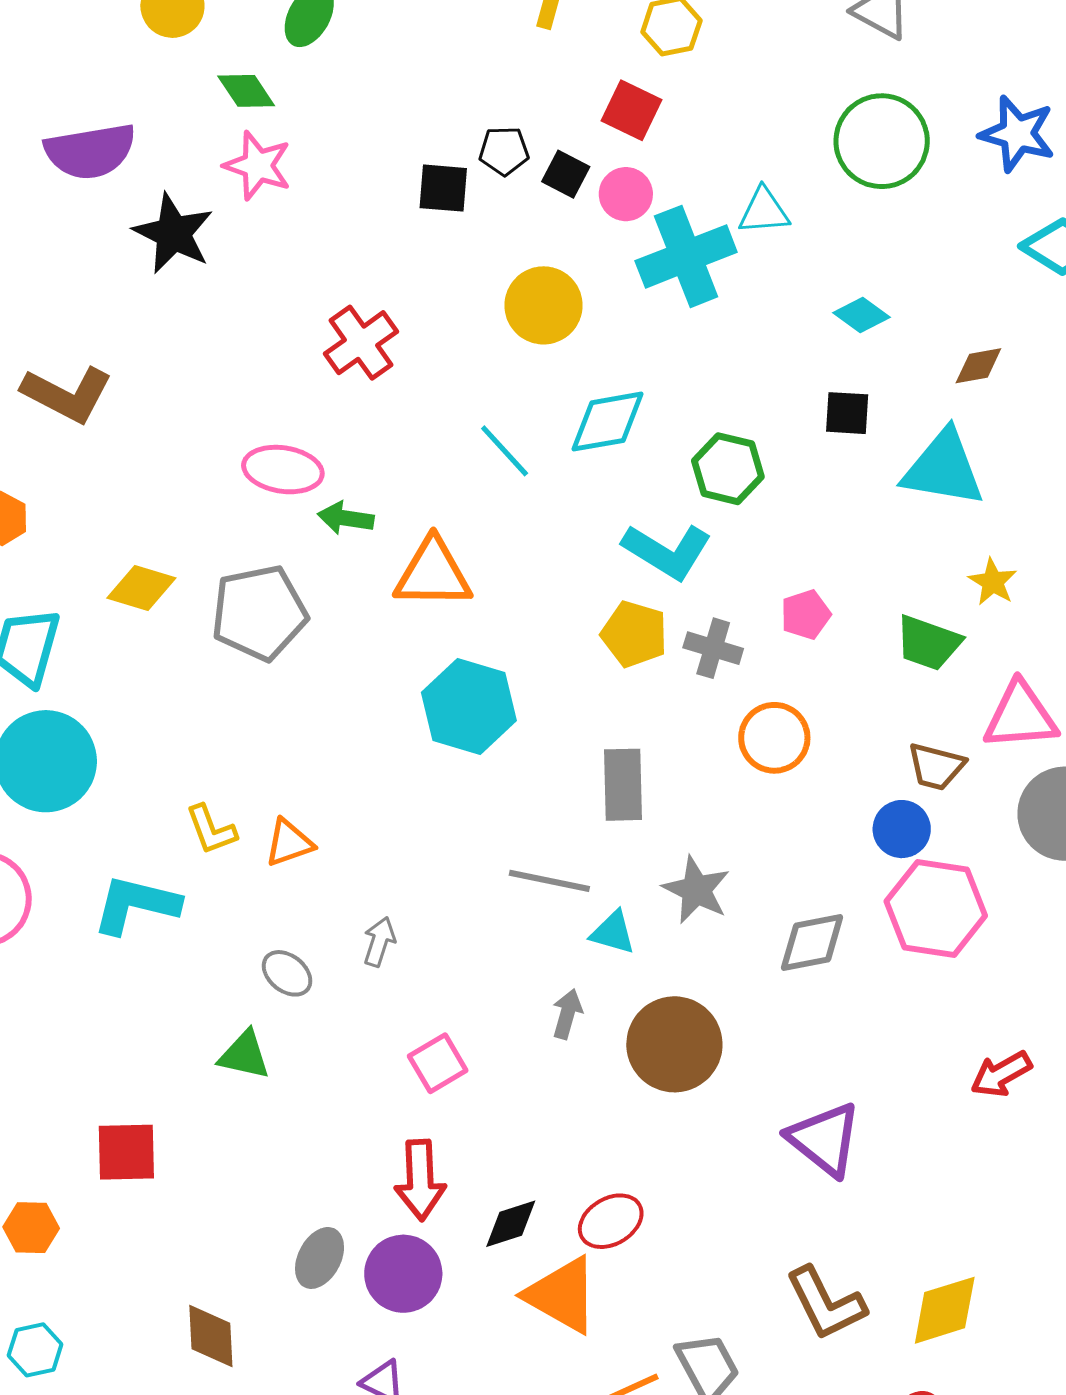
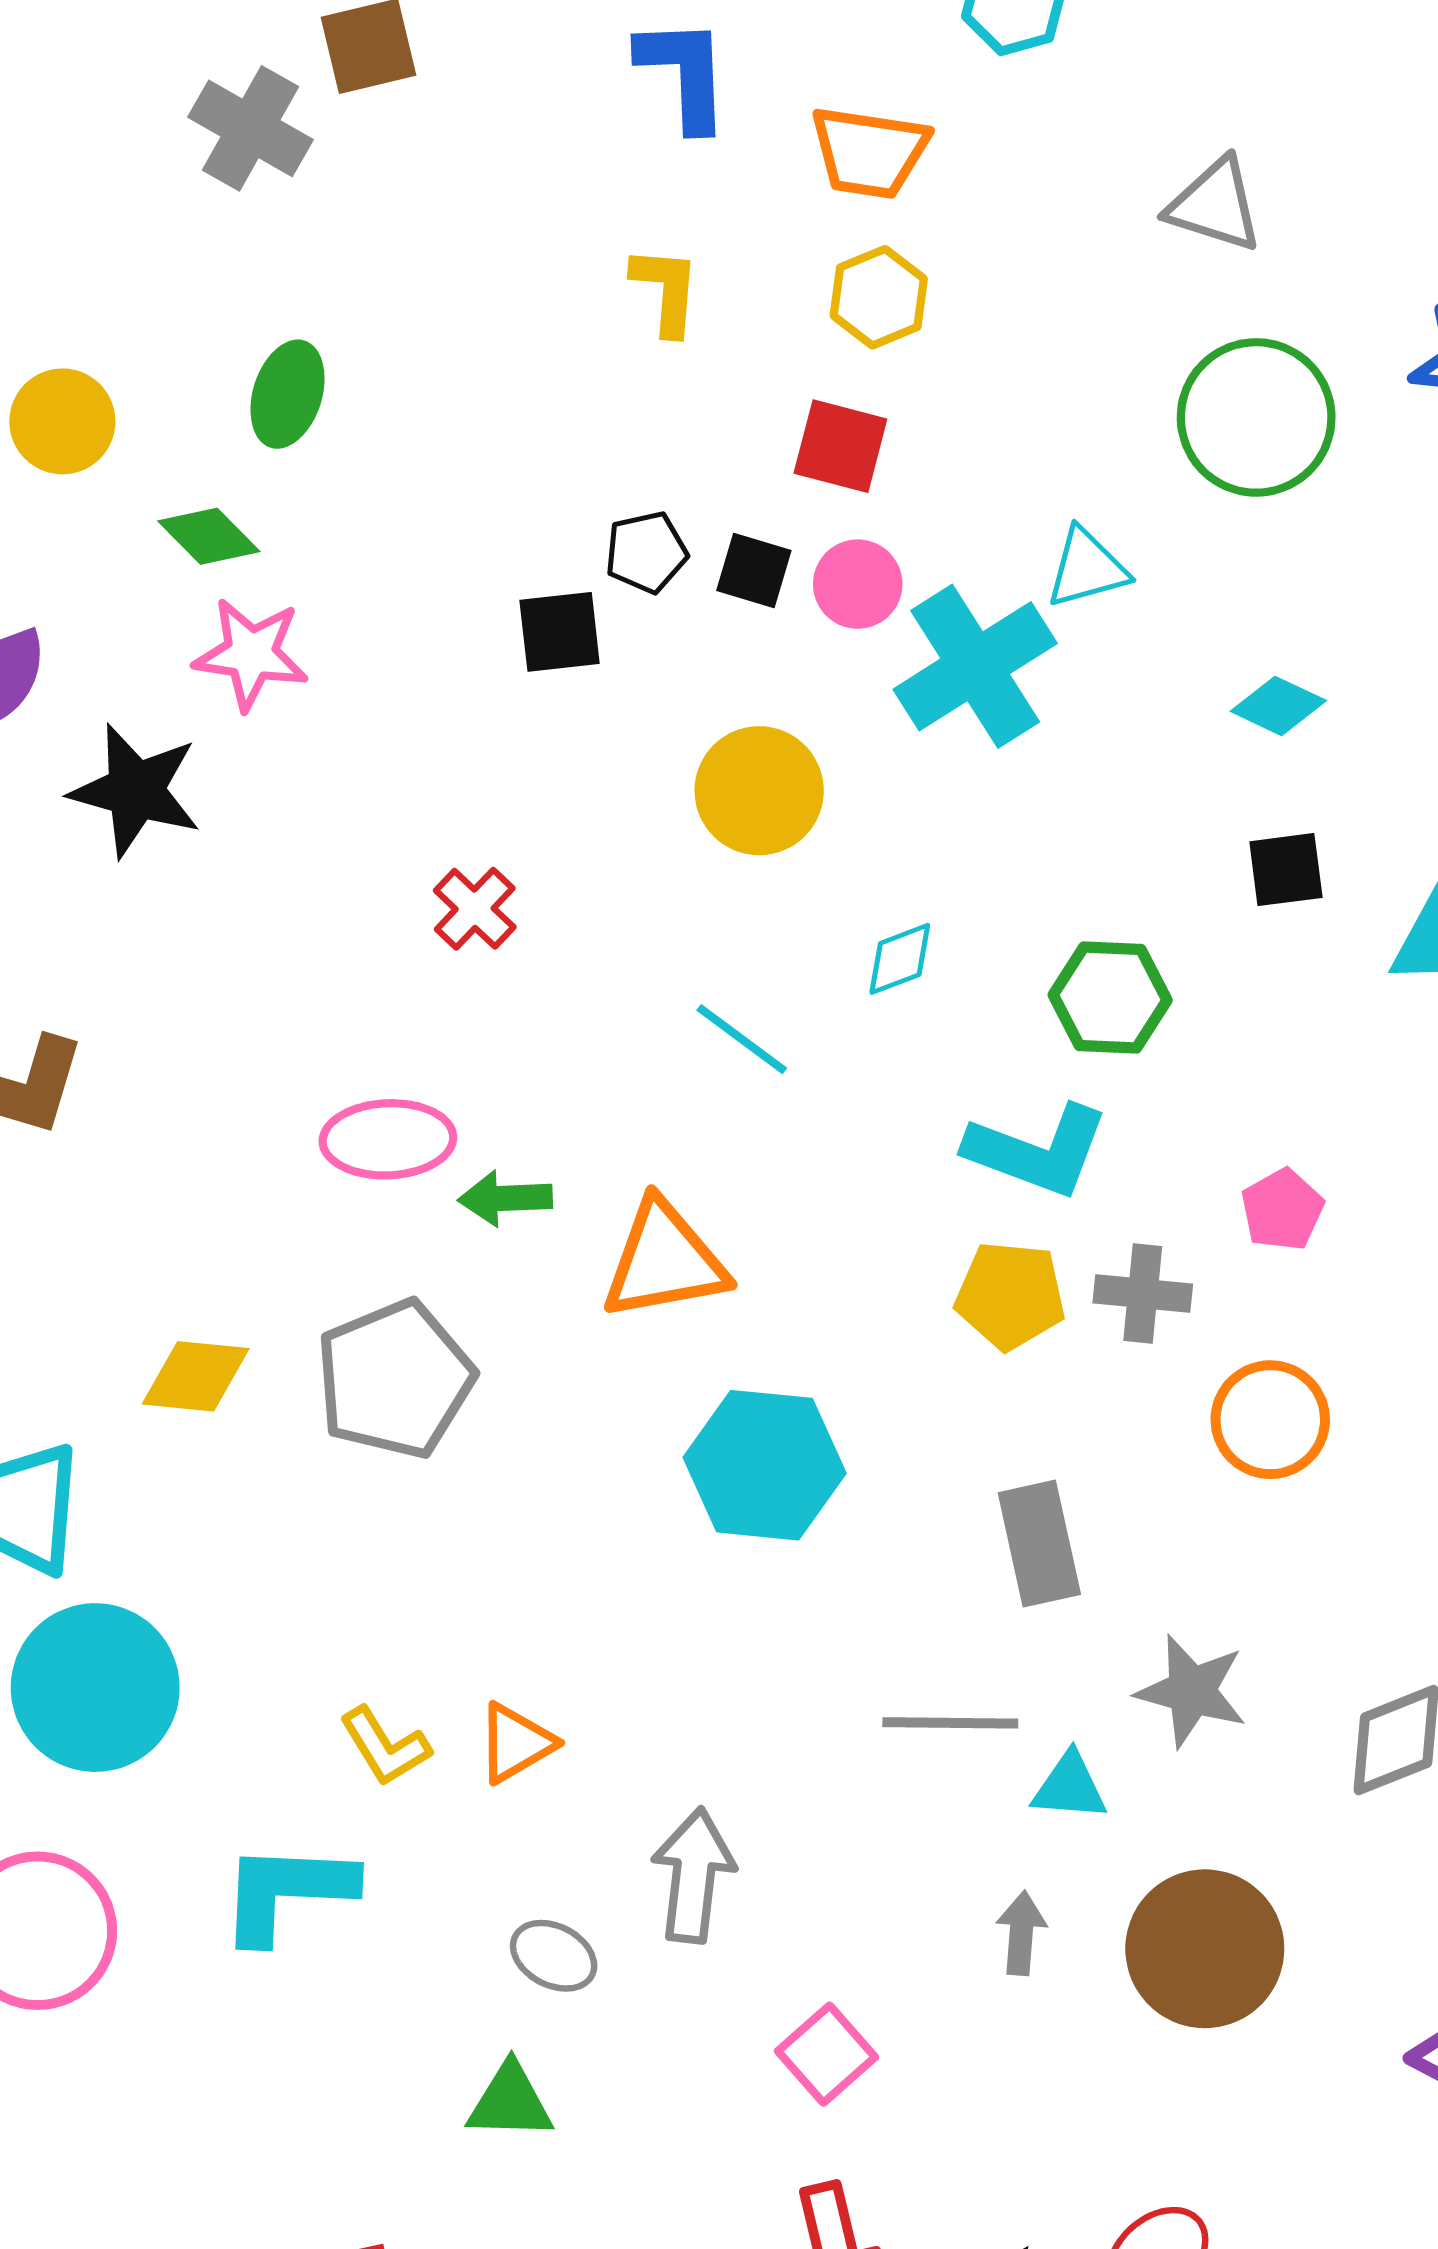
red cross: (361, 343) -> (475, 909), size x0.7
cyan diamond: (608, 422) -> (900, 959), size x0.6
gray arrow: (379, 942) -> (693, 1875), size x1.6

